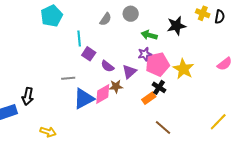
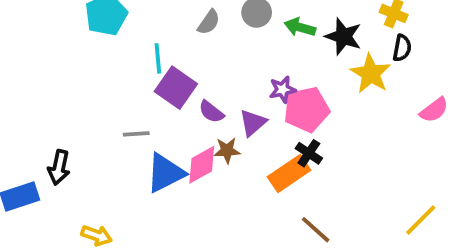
black semicircle: (220, 17) -> (402, 48), moved
black star: (176, 26) -> (343, 36), turned 30
green arrow: (149, 35) -> (300, 27), moved
purple square: (89, 54) -> (176, 88), size x1.5
yellow star: (183, 69) -> (371, 74), moved
orange rectangle: (149, 98) -> (289, 174), size x1.5

